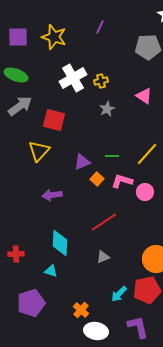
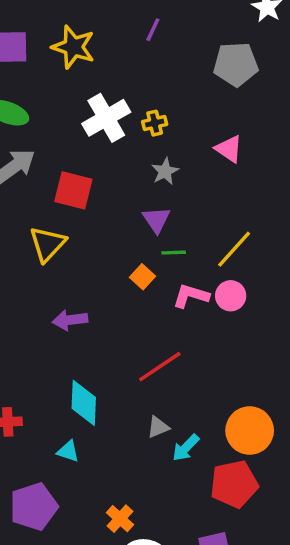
purple triangle: (82, 162) -> (156, 220), moved, turned -42
orange square: (97, 179) -> (143, 277), moved
pink circle: (145, 192) -> (231, 296), moved
cyan arrow: (119, 294) -> (186, 448), moved

